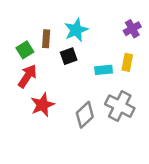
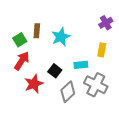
cyan star: (76, 30) -> (61, 37), moved
black square: (69, 56) -> (55, 71), moved, turned -32
cyan rectangle: (104, 70) -> (81, 65), moved

